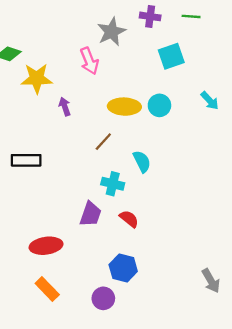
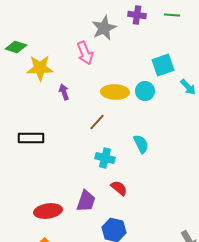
cyan square: (171, 56) -> (163, 65), moved
cyan semicircle: (142, 162) -> (141, 144), moved
purple trapezoid: (90, 214) -> (86, 201), moved

